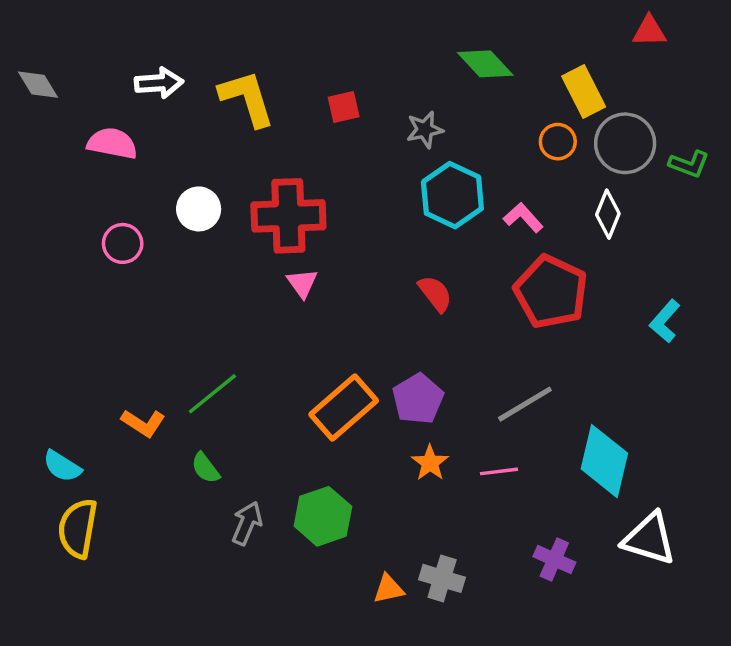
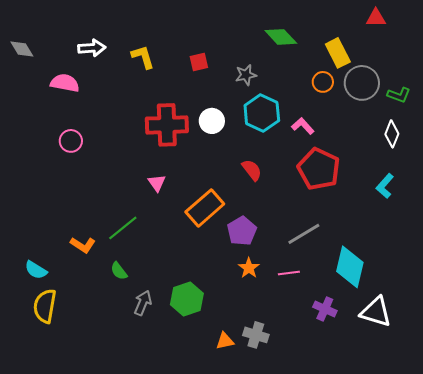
yellow L-shape: (247, 98) -> (143, 57), size x0.7
white circle: (199, 209) -> (212, 121), moved
white diamond: (608, 214) -> (392, 134), moved
pink triangle: (302, 283) -> (157, 183), moved
orange rectangle: (344, 408) -> (205, 208), moved
purple cross: (554, 559) -> (325, 309), moved

